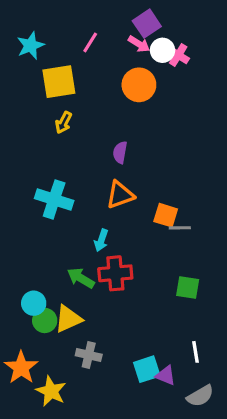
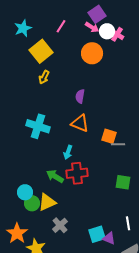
yellow square: (59, 82) -> (41, 51), turned -30
orange triangle: (120, 195) -> (80, 123), turned 42
gray cross: (89, 355) -> (60, 225), turned 35

